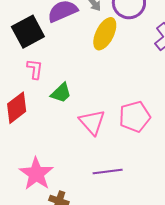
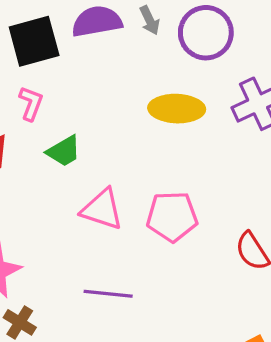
yellow ellipse: (105, 34) -> (177, 109), moved, turned 52
pink triangle: (92, 122) -> (102, 209), turned -44

